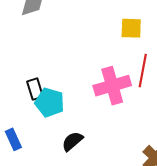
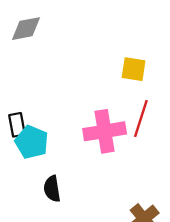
black semicircle: (72, 141) -> (52, 189), turned -65

